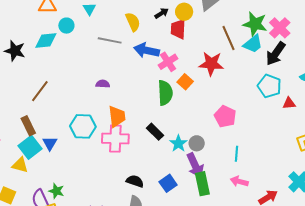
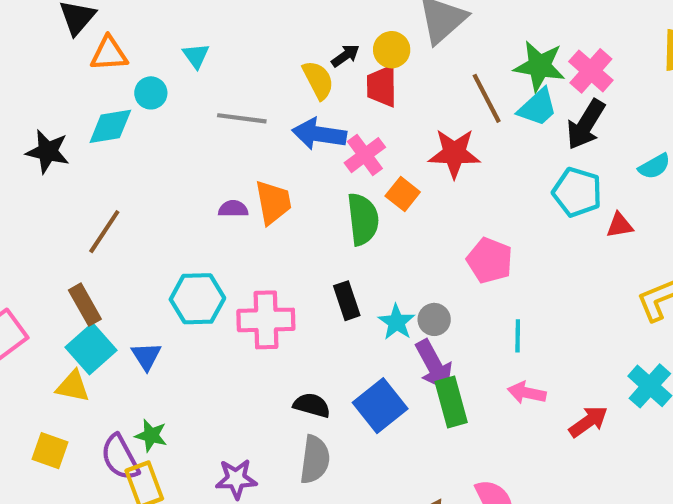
yellow semicircle: (133, 22) -> (318, 80), moved
orange trapezoid: (117, 117) -> (273, 202), moved
black rectangle: (155, 132) -> (347, 301), turned 30
blue triangle: (50, 143) -> (146, 356), moved
blue square: (168, 183) -> (380, 406), size x1.4

